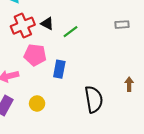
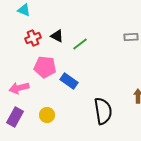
red cross: (23, 26) -> (33, 38), size x0.7
blue rectangle: (59, 69) -> (69, 81), turned -66

